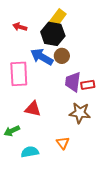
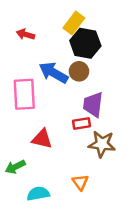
black hexagon: (53, 34) -> (85, 43), moved
red rectangle: (88, 85) -> (82, 124), moved

